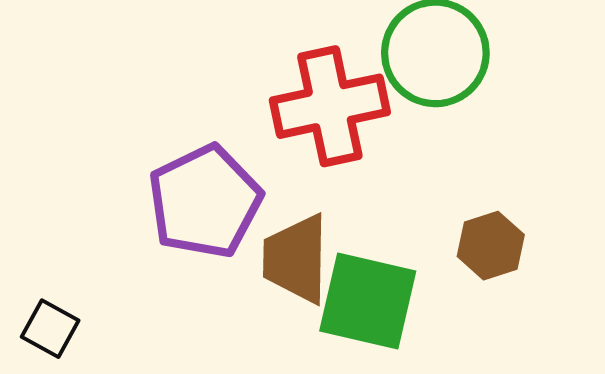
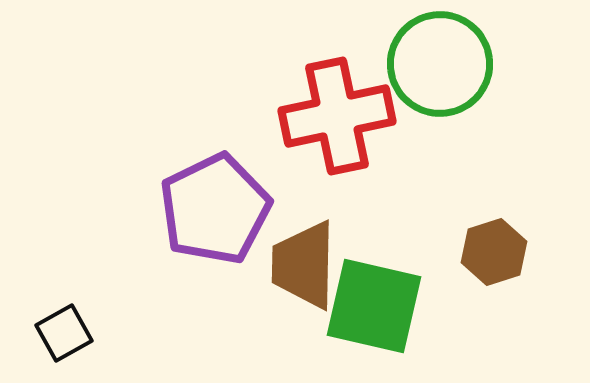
black square: (50, 329) -> (64, 333), turned 32

